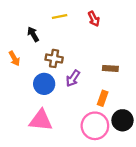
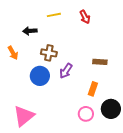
black arrow: (33, 34) -> (30, 31), turned -64
pink triangle: (41, 120) -> (24, 116), moved, turned -45
pink circle: (95, 126) -> (86, 114), size x0.6

